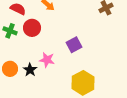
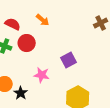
black star: (30, 70) -> (21, 93), moved

